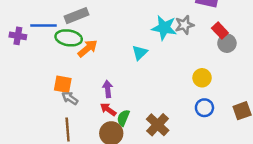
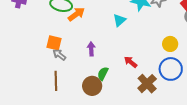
blue circle: (204, 108) -> (171, 69), size x1.5
red arrow: (108, 109) -> (131, 62), moved
brown cross: (158, 125) -> (147, 84), moved

